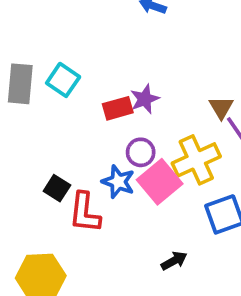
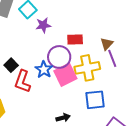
purple star: (145, 99) -> (43, 25), moved
red rectangle: (118, 108) -> (75, 39), moved
purple circle: (141, 152) -> (59, 57), size x1.5

